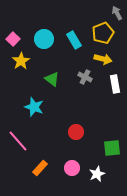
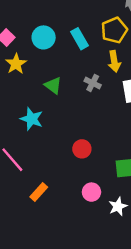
yellow arrow: (103, 59) -> (114, 61), turned 66
pink circle: (72, 168) -> (91, 192), moved
white star: (97, 174) -> (118, 206), moved

